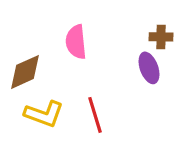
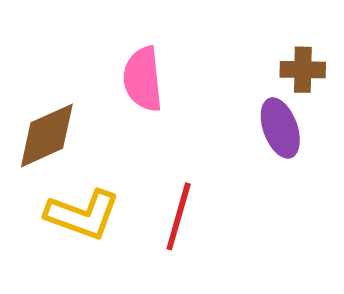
red line: (95, 115) -> (179, 216), turned 33

